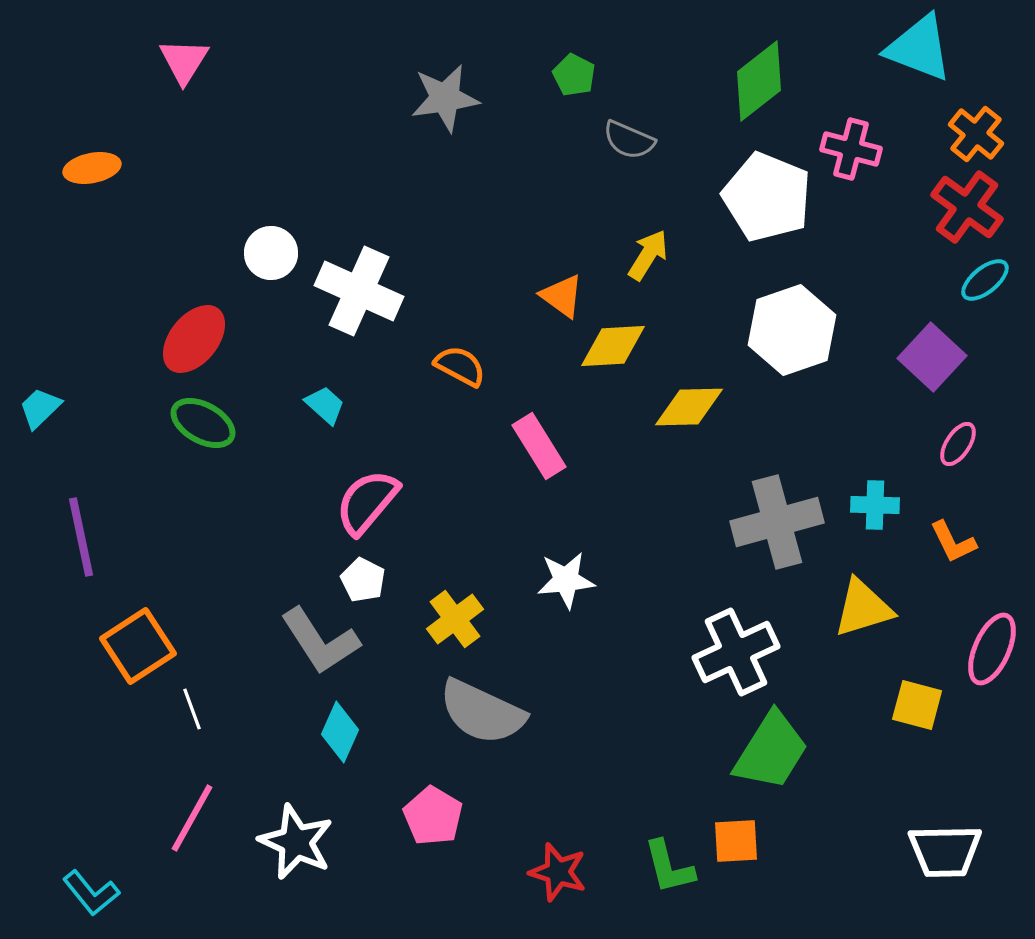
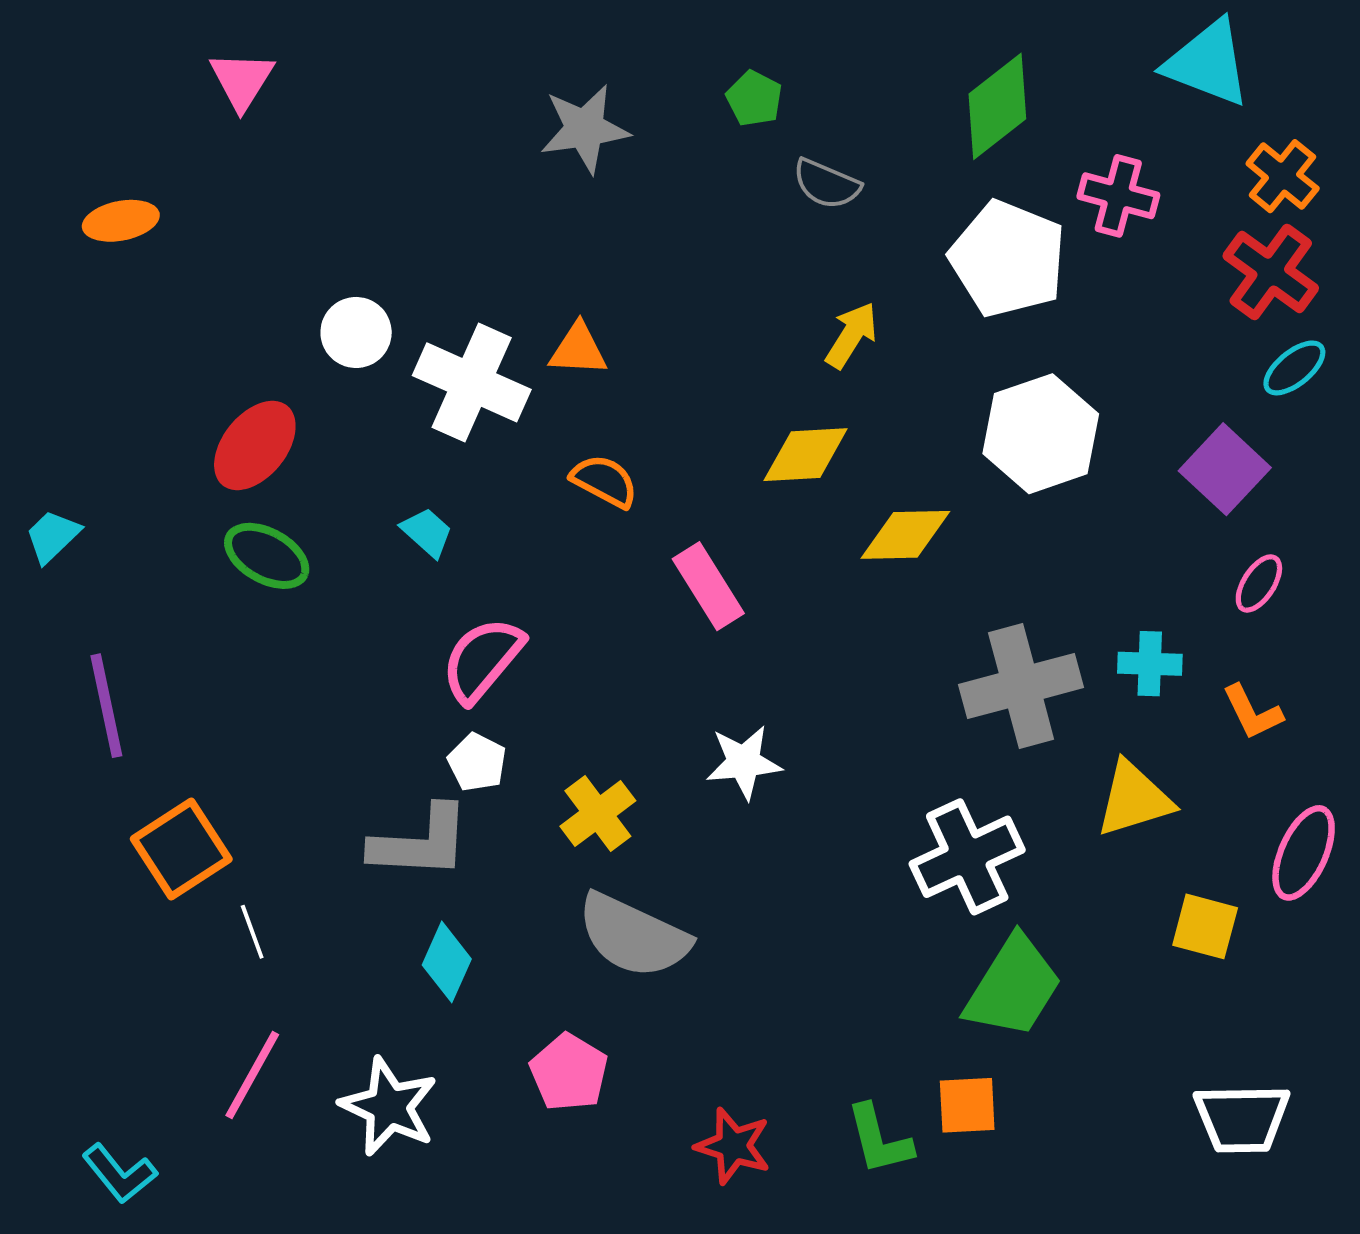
orange triangle: (562, 296) -> (578, 350), moved, turned -33
gray L-shape: (320, 641) -> (420, 842), turned -54

